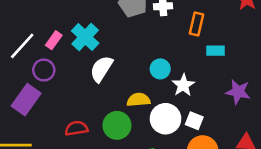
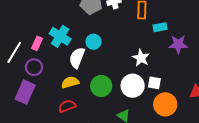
cyan circle: (160, 69) -> (94, 42), moved
purple star: (238, 92) -> (178, 44), moved
yellow semicircle: (139, 100) -> (70, 82), moved
green circle: (117, 125) -> (101, 86), moved

